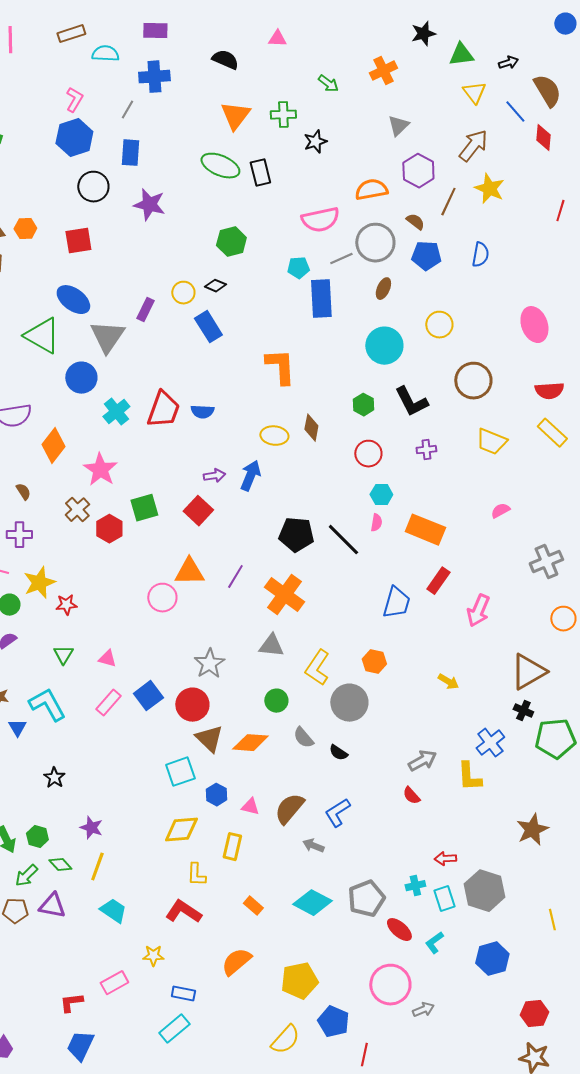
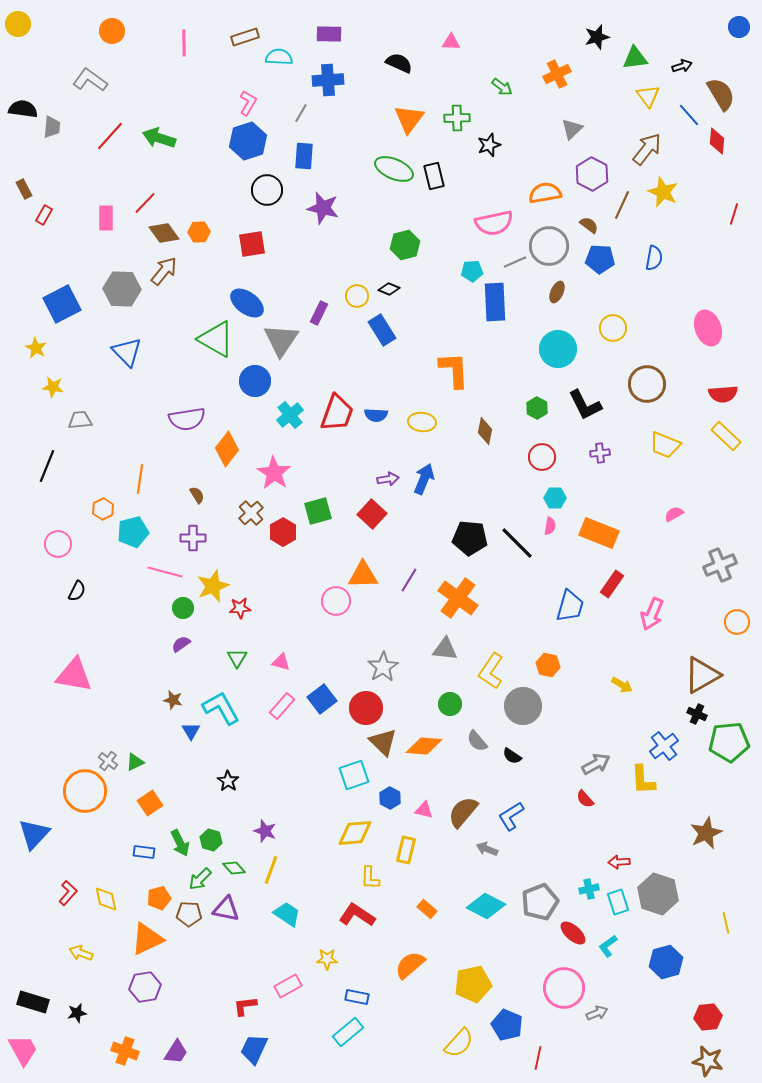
yellow ellipse: (274, 436) -> (422, 422), moved

